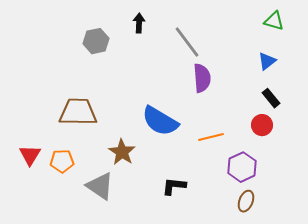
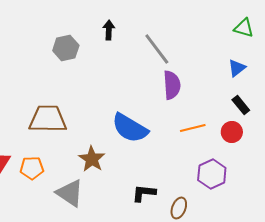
orange line: (211, 137) -> (193, 128), moved
brown ellipse: (246, 201) -> (179, 208), moved

